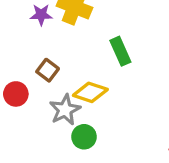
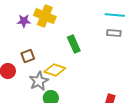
brown square: (48, 70) -> (28, 56), turned 32

